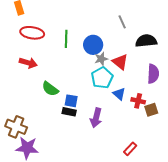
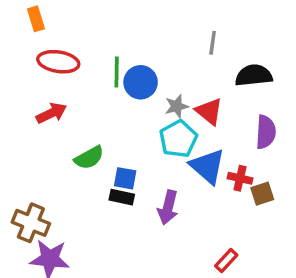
gray line: (122, 22) -> (213, 43), turned 32
blue circle: (93, 45) -> (141, 82), moved
red arrow: (28, 63) -> (51, 113), turned -42
green semicircle: (50, 89) -> (89, 158), turned -66
blue triangle: (119, 94) -> (207, 166), size x1.6

